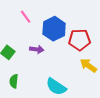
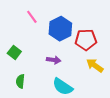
purple arrow: (37, 49) -> (54, 60), moved

